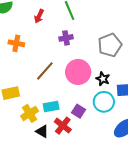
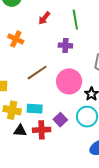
yellow cross: (30, 113) -> (12, 110), turned 30
red cross: (63, 126) -> (42, 130), turned 36
black triangle: (42, 131) -> (20, 131), turned -40

